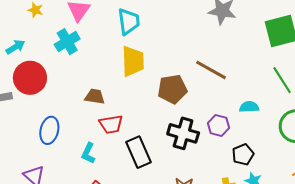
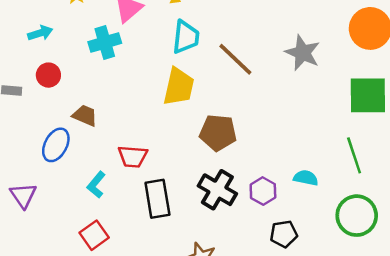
brown line: (211, 70) -> (235, 59), moved
red circle: (30, 78) -> (48, 75), size x0.6
brown trapezoid: (95, 97) -> (85, 115), moved

